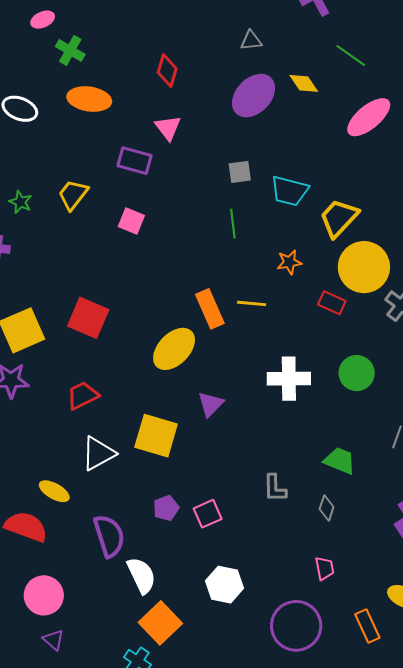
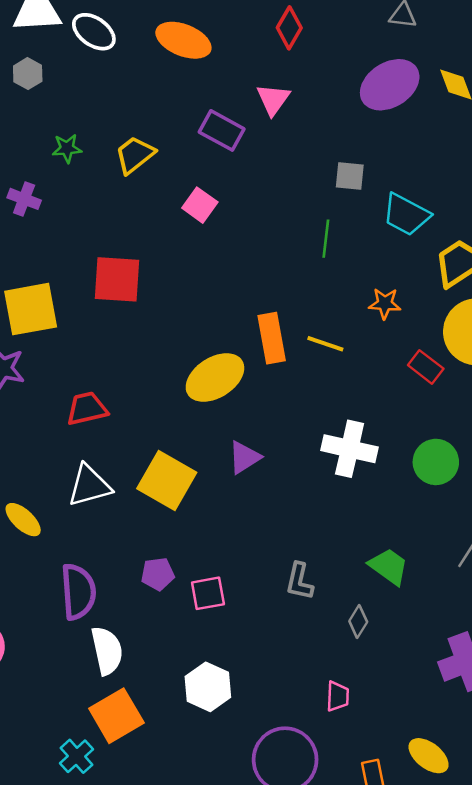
green star: (20, 202) -> (67, 148), turned 30
red square: (88, 318) -> (117, 279), moved, turned -33

